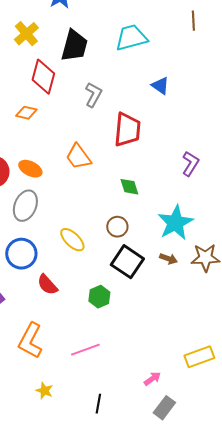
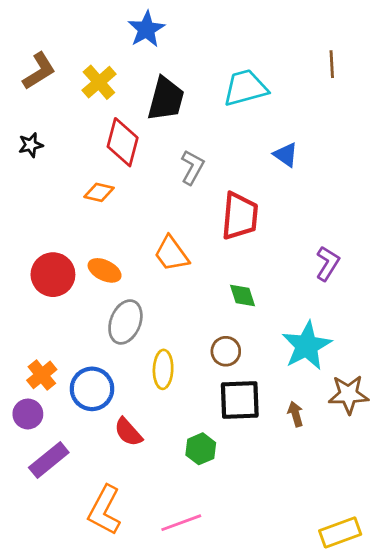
gray ellipse: (25, 206) -> (125, 322), moved
yellow ellipse: (72, 240) -> (163, 369), turned 48
brown arrow: (168, 259) -> (296, 414), moved, turned -126
black square: (127, 262) -> (240, 400), turned -36

